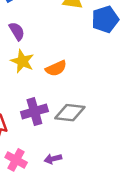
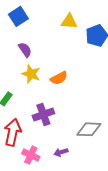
gray diamond: (70, 113) -> (89, 129), moved

